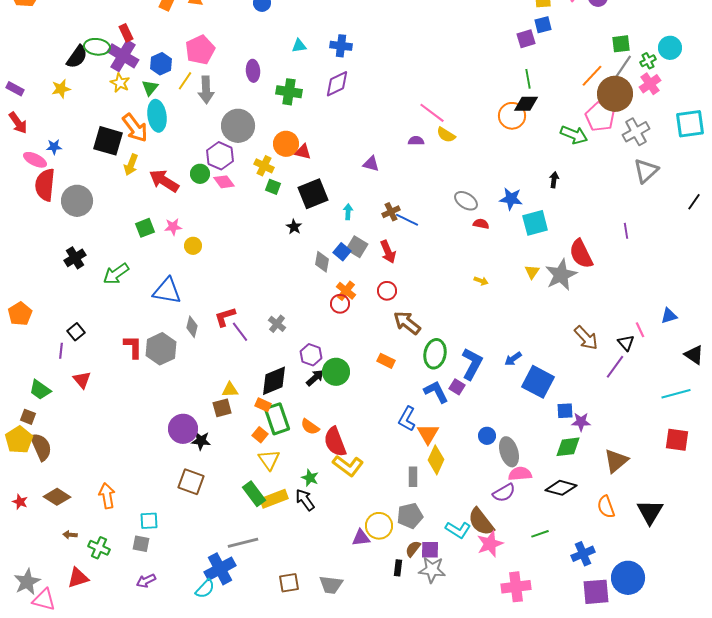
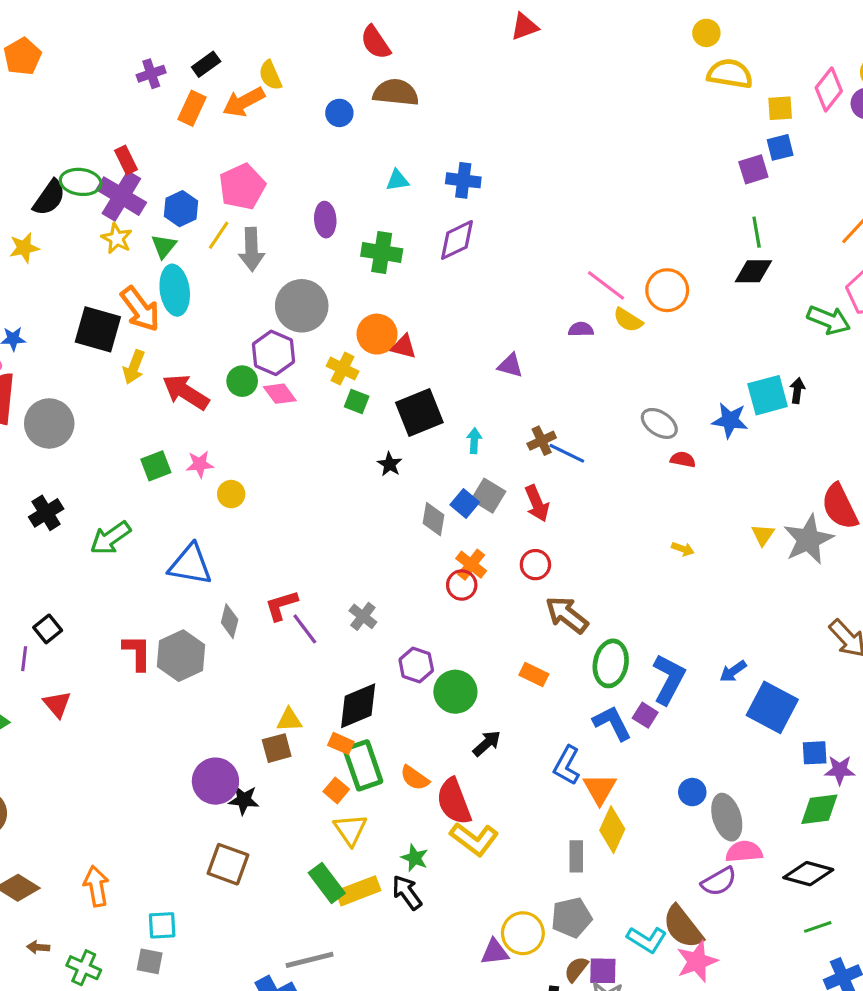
orange circle: (512, 116) -> (667, 290), moved
cyan square: (535, 223) -> (768, 395), moved
black arrow: (315, 378) -> (487, 743), moved
green line: (540, 534) -> (818, 927), moved

